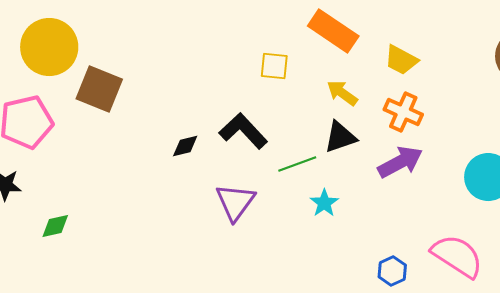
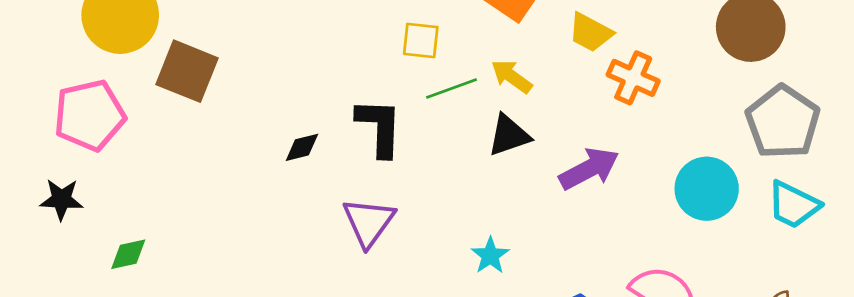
orange cross: (403, 112) -> (633, 78), moved
black L-shape: (243, 131) -> (379, 127), turned 45
green line: (297, 164) -> (451, 89), moved
cyan star: (324, 203) -> (490, 256), moved

